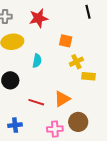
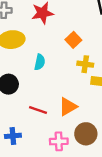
orange square: (66, 41) -> (73, 40), turned 32
yellow cross: (76, 62) -> (85, 64), turned 32

